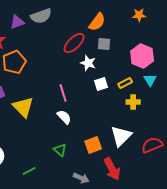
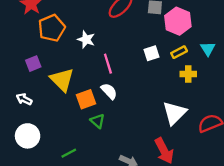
pink hexagon: (142, 56) -> (178, 21), moved
white star: (88, 63) -> (86, 39), moved
orange square: (93, 145) -> (86, 99), moved
green triangle: (60, 150) -> (98, 121), moved

